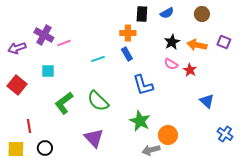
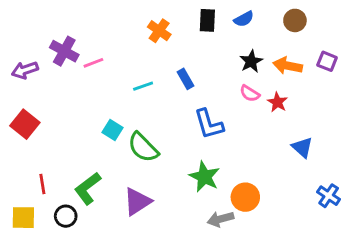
orange cross: (128, 33) -> (159, 31), moved, turned 35
cyan square: (48, 71) -> (112, 130), moved, turned 32
green L-shape: (64, 103) -> (88, 188), moved
purple triangle: (94, 138) -> (137, 202), turned 40

